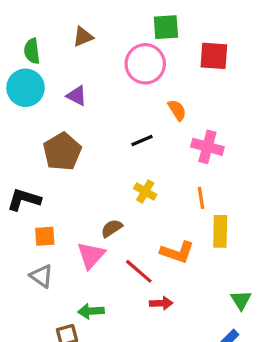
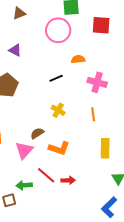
orange semicircle: (177, 110) -> (78, 59), turned -64
yellow rectangle: (220, 231) -> (105, 148), moved
orange L-shape: (177, 252) -> (59, 148), moved
red line: (139, 271) -> (46, 175), moved

